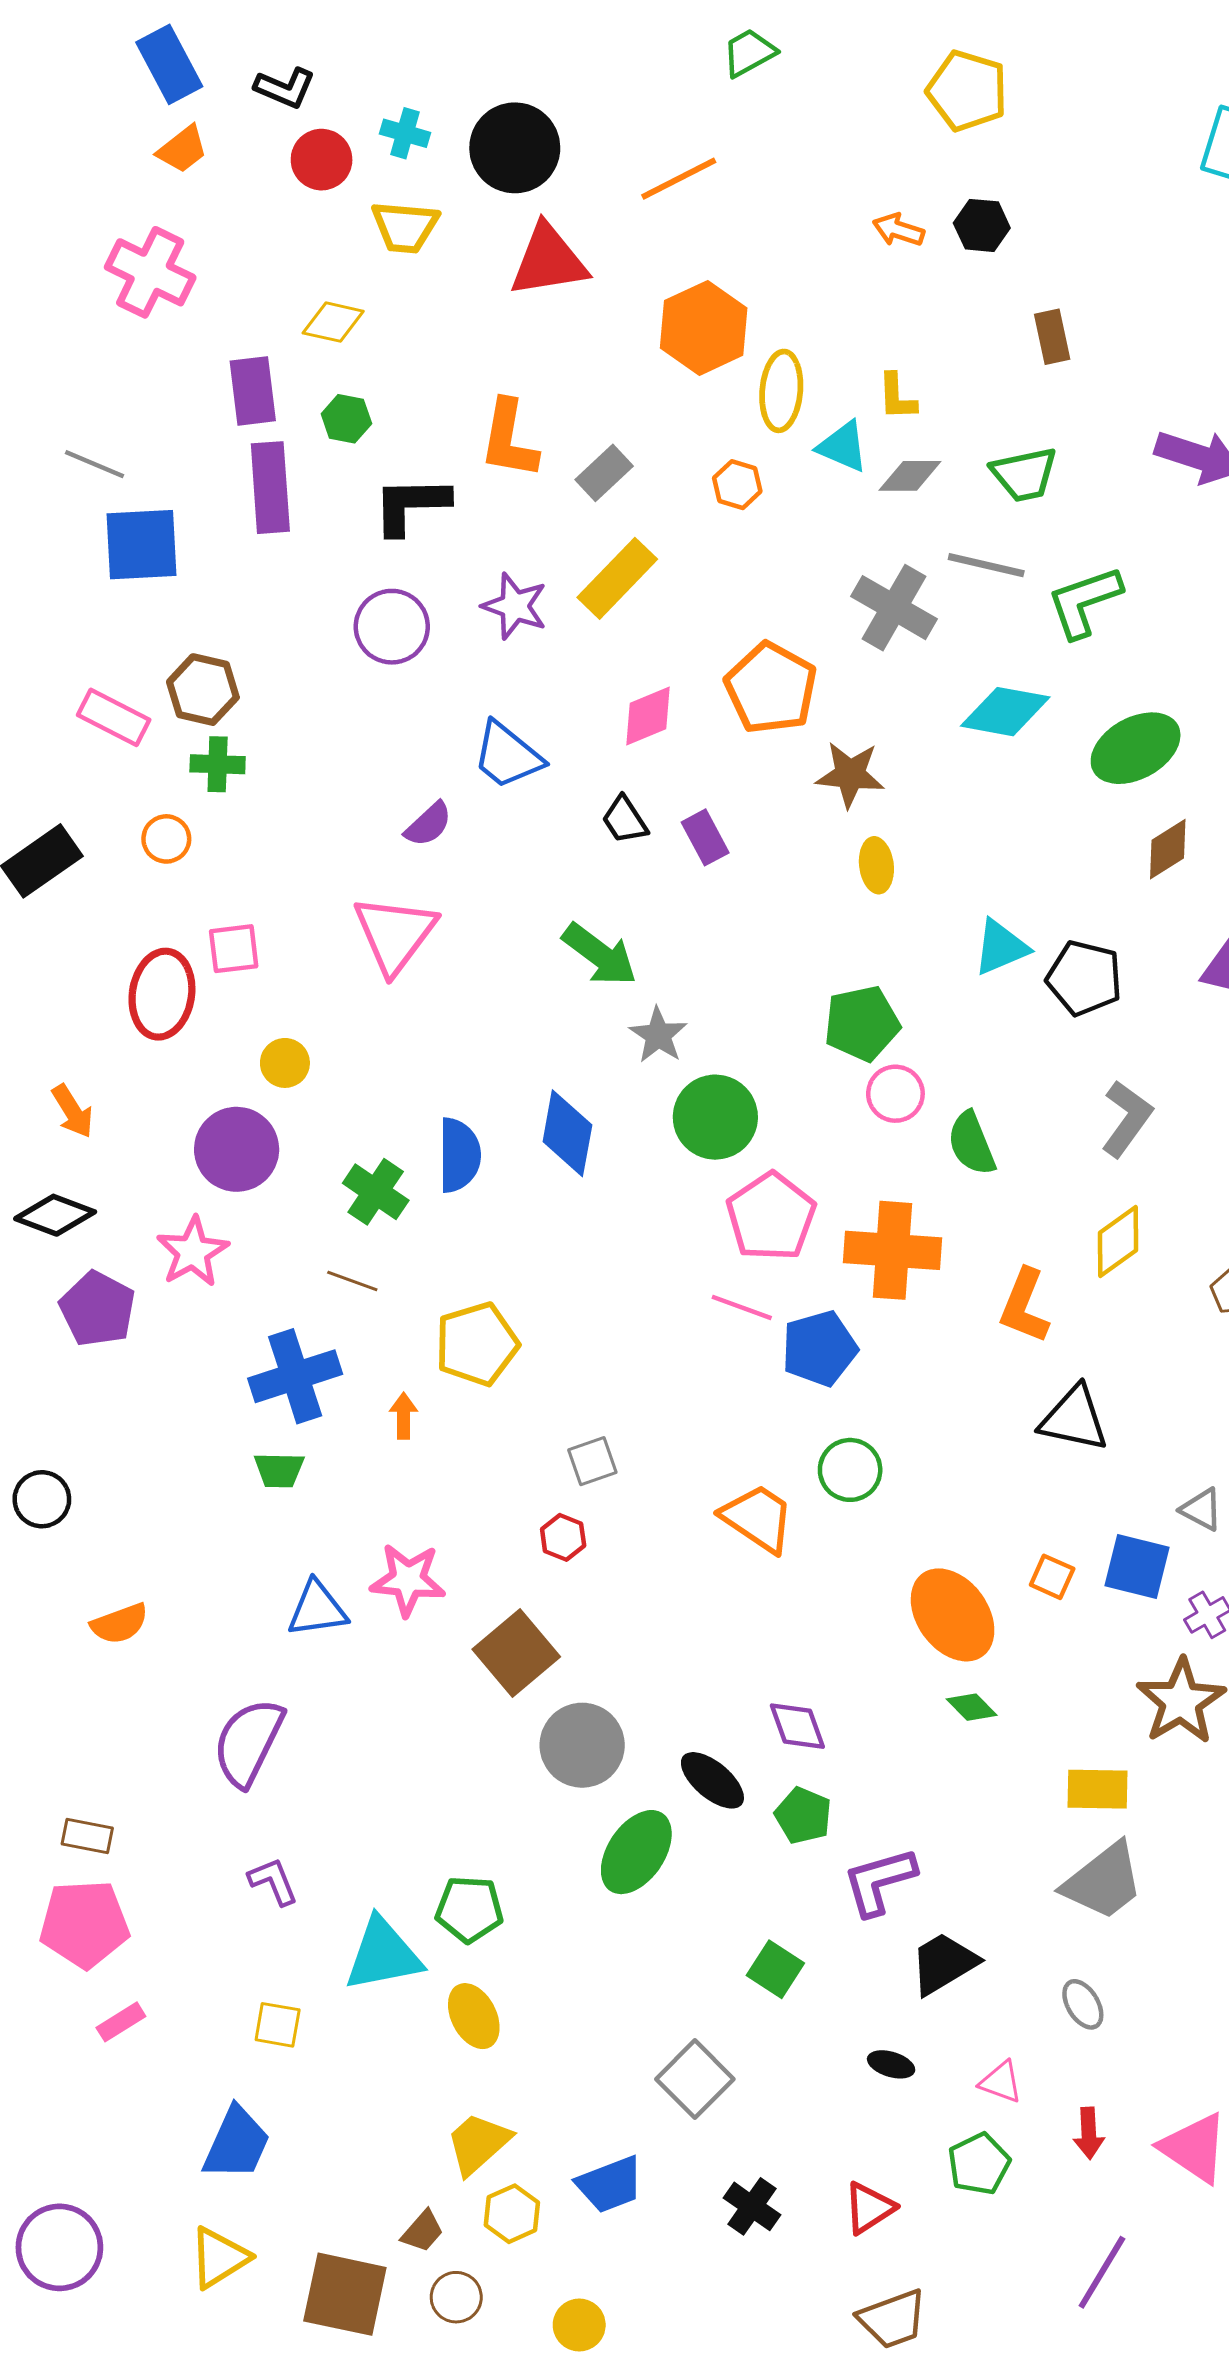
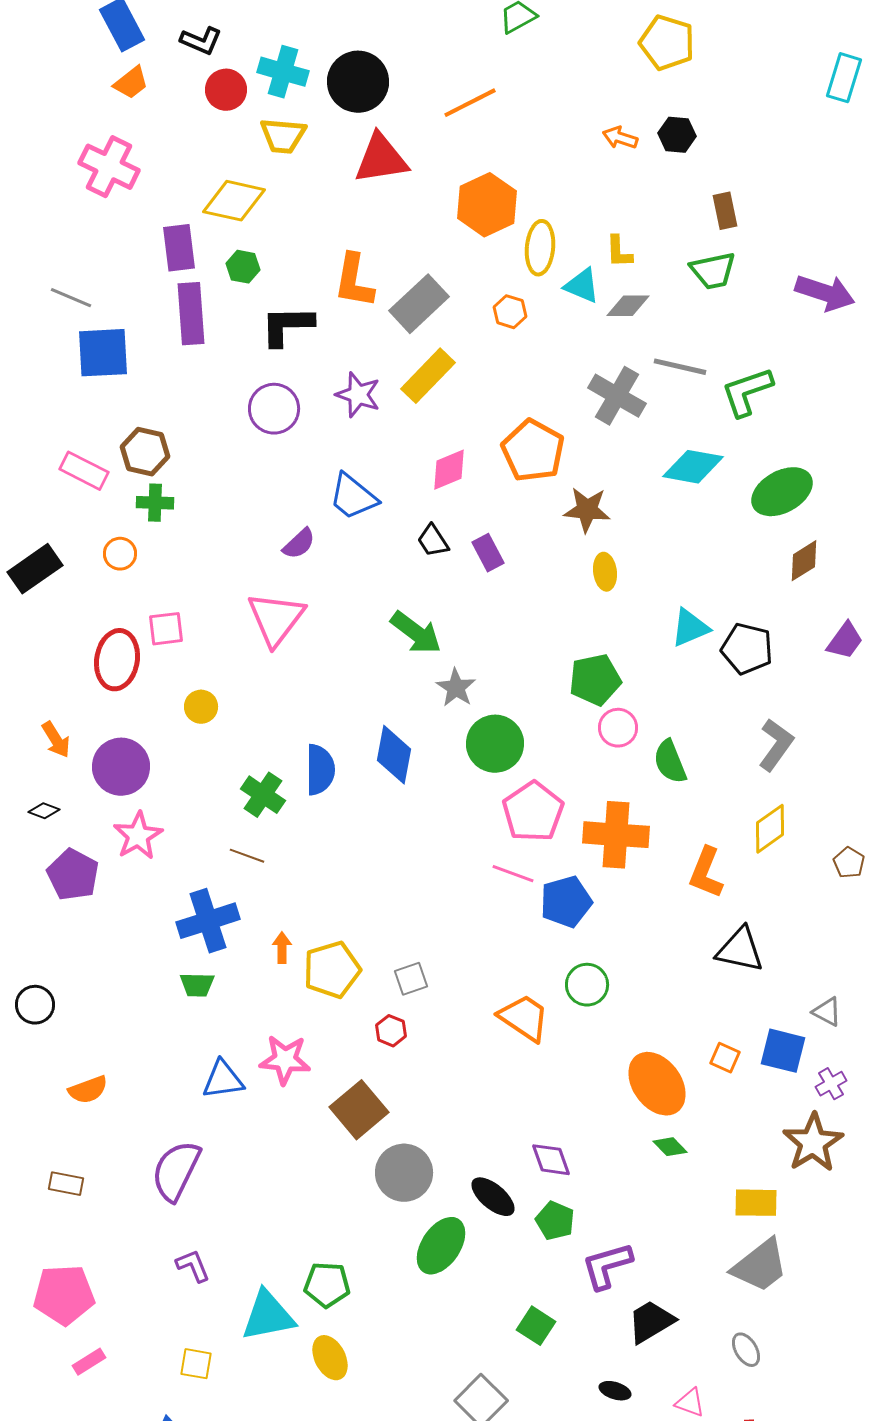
cyan cross: (405, 133) -> (283, 72), size x1.5
yellow diamond: (333, 322) -> (234, 201), size x1.5
gray rectangle: (604, 473) -> (419, 304), size x1.5
green trapezoid: (1024, 474) -> (713, 271), moved
purple circle: (237, 1149) -> (121, 767), moved
black diamond: (55, 1215) -> (44, 811), size x0.6
yellow pentagon: (477, 1344) -> (332, 970), moved
brown rectangle: (87, 1836) -> (66, 1184), moved

